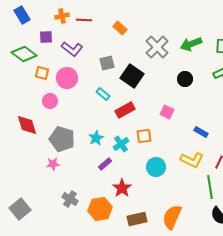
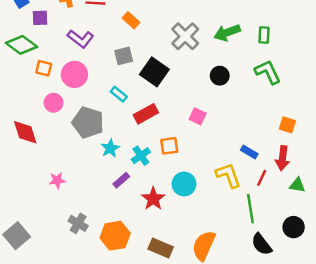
orange rectangle: (120, 28) -> (131, 20), moved
purple square: (46, 37) -> (40, 18), moved
blue rectangle: (201, 132) -> (249, 152), moved
gray pentagon: (62, 139) -> (88, 122), moved
yellow L-shape: (192, 160) -> (228, 175), turned -135
red star: (122, 188) -> (153, 199), moved
brown rectangle: (137, 219) -> (161, 248), turned 36

